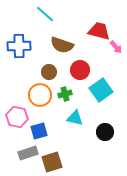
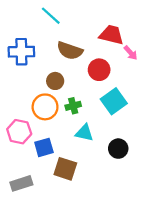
red circle: (80, 70) -> (99, 70), moved
gray rectangle: (28, 153) -> (21, 183), moved
brown square: (52, 162) -> (65, 169), moved, turned 35

